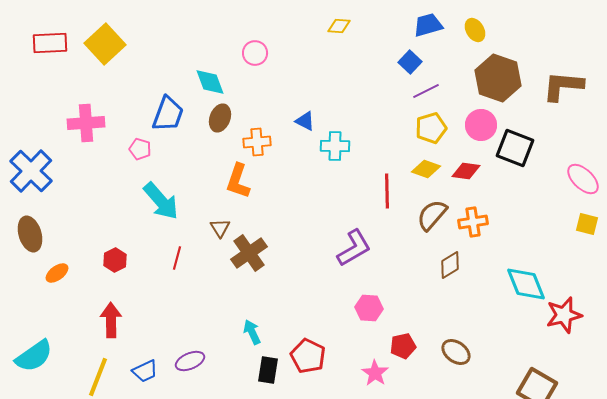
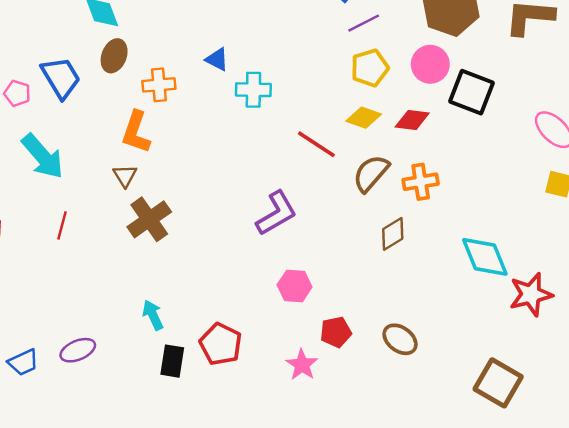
blue trapezoid: (168, 114) -> (61, 78), moved, turned -51
red line: (387, 191) -> (316, 144), turned -56
brown triangle: (220, 228) -> (125, 176), moved

